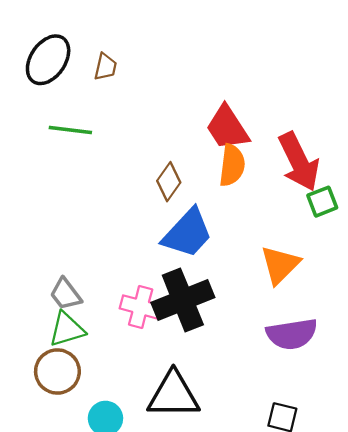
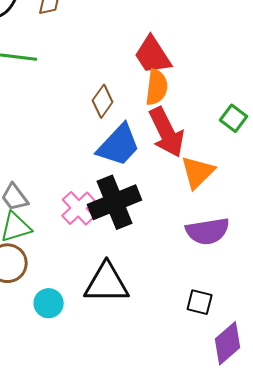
red arrow: (299, 162) -> (167, 132), moved
green square: (322, 202) -> (234, 118), turned -32
pink cross: (141, 307) -> (79, 208), turned 32

